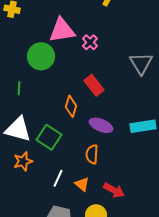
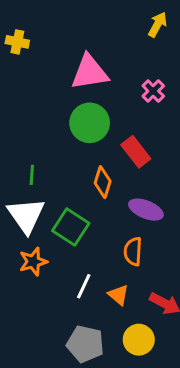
pink cross: (90, 42) -> (153, 91), moved
green circle: (41, 56) -> (90, 123), moved
green line: (19, 88) -> (32, 175), moved
white triangle: (18, 129) -> (26, 215), turned 40

